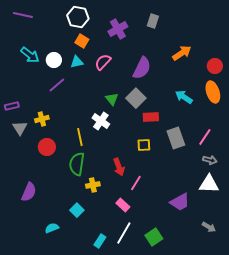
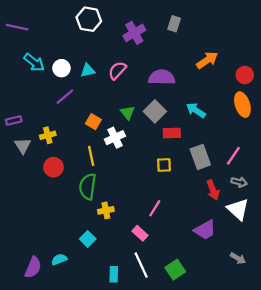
purple line: (23, 15) -> (17, 27), moved
orange square: (82, 41) -> (93, 122), moved
purple semicircle: (142, 68) -> (162, 77), turned -115
cyan arrow: (184, 97) -> (196, 110), moved
white cross: (101, 121) -> (115, 138), turned 30
red arrow: (119, 167) -> (213, 190), moved
white triangle: (209, 184) -> (238, 209), turned 40
purple semicircle: (29, 192) -> (33, 267), moved
white line: (124, 233) -> (141, 265), turned -55
cyan rectangle: (100, 241) -> (114, 274), turned -32

